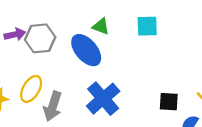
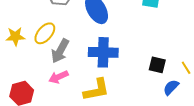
blue cross: (103, 99) -> (103, 52), turned 32

